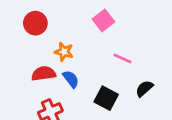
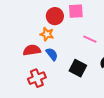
pink square: (103, 20) -> (76, 11), turned 35
red circle: (35, 23) -> (55, 16), moved

